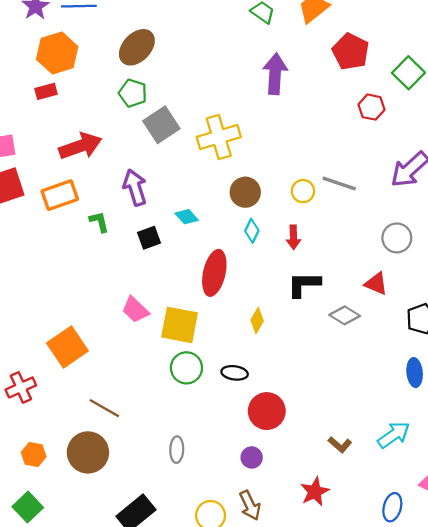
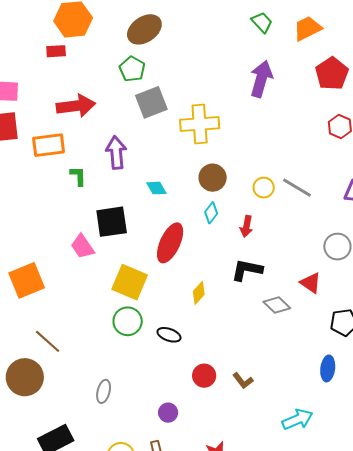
black square: (149, 238) -> (112, 222), moved, size x1.6
pink trapezoid: (135, 310) -> (82, 247), moved
red circle: (267, 411) -> (204, 376), moved, size x0.7
brown L-shape: (340, 445) -> (243, 381), moved

